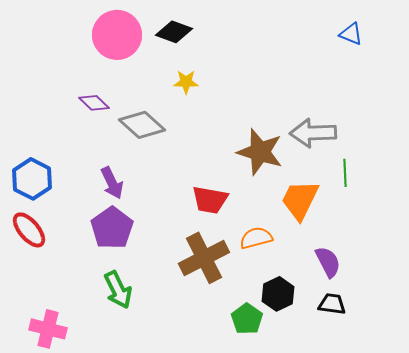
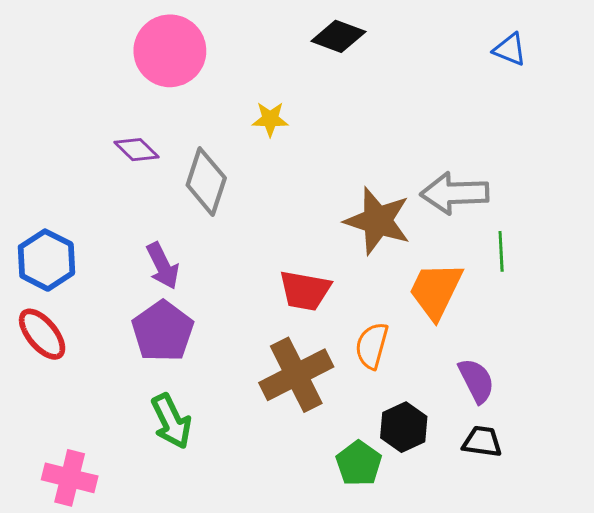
black diamond: (174, 32) -> (338, 36), moved
gray diamond: (142, 125) -> (206, 182), turned 66
orange semicircle: (256, 238) -> (372, 346), turned -60

